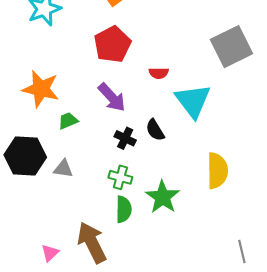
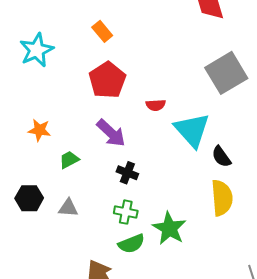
orange star: (41, 89) -> (39, 130), size x0.6
black semicircle: (155, 130) -> (221, 157), moved
black hexagon: (25, 156) -> (29, 198), size x0.7
green semicircle: (124, 209) -> (131, 244), turned 72

